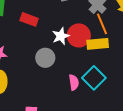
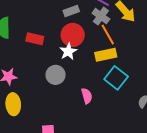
red circle: (79, 35) -> (73, 35), moved
cyan square: (94, 78) -> (116, 78), moved

